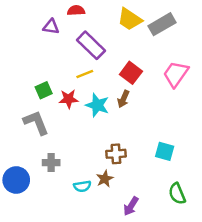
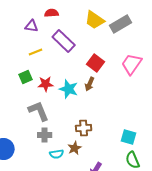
yellow line: (85, 74) -> (36, 52), moved
gray L-shape: (36, 123) -> (39, 111), moved
cyan square: (165, 151) -> (129, 137), moved
gray cross: (51, 163) -> (45, 135), moved

